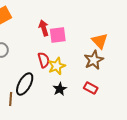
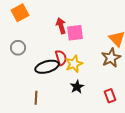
black ellipse: (25, 84) -> (47, 67), moved, turned 45
red rectangle: (91, 88) -> (110, 96), moved, turned 40
brown line: (11, 99) -> (36, 98), moved

